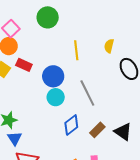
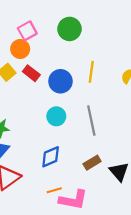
blue circle: (53, 76) -> (60, 81), moved
blue diamond: (71, 125) -> (51, 157), moved

